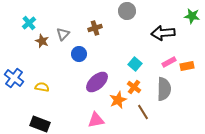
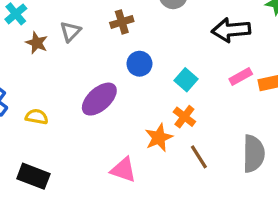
blue circle: (79, 54) -> (139, 64), moved
purple ellipse: (97, 82) -> (99, 99), moved
gray semicircle: (164, 89) -> (254, 154), moved
pink triangle: (96, 120) -> (123, 170), turned 30

